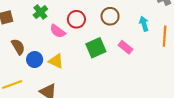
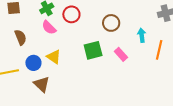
red circle: (76, 19) -> (71, 14), moved
pink semicircle: (58, 31) -> (49, 27), moved
blue circle: (35, 60) -> (33, 63), moved

